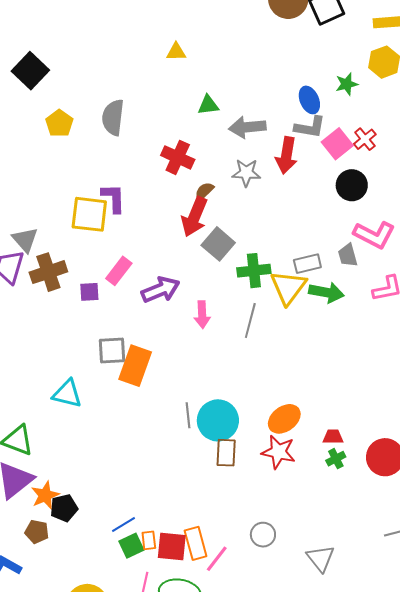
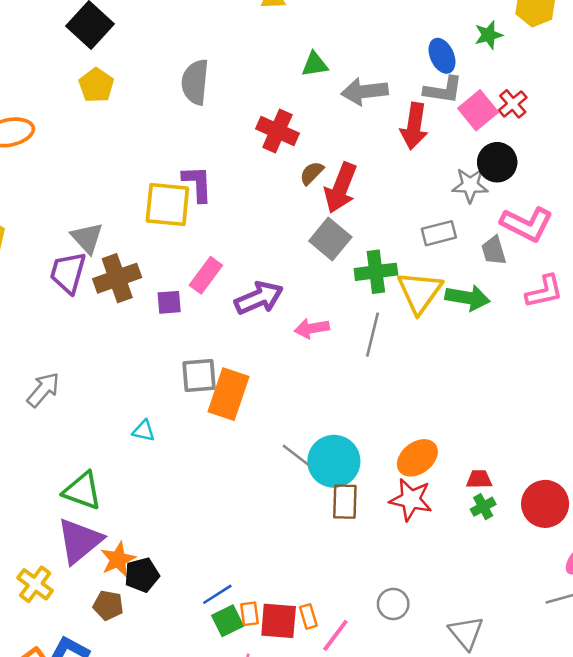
yellow pentagon: (59, 123) -> (96, 85), moved
gray star: (246, 173) -> (470, 185), moved
red arrow: (194, 217) -> (341, 188), moved
gray rectangle: (307, 264) -> (439, 233), moved
pink arrow: (202, 315) -> (312, 328), turned 84
cyan triangle: (67, 394) -> (144, 431), size x0.6
gray line: (188, 415) -> (296, 455), turned -45
orange rectangle: (196, 543) -> (308, 616), size x0.6

